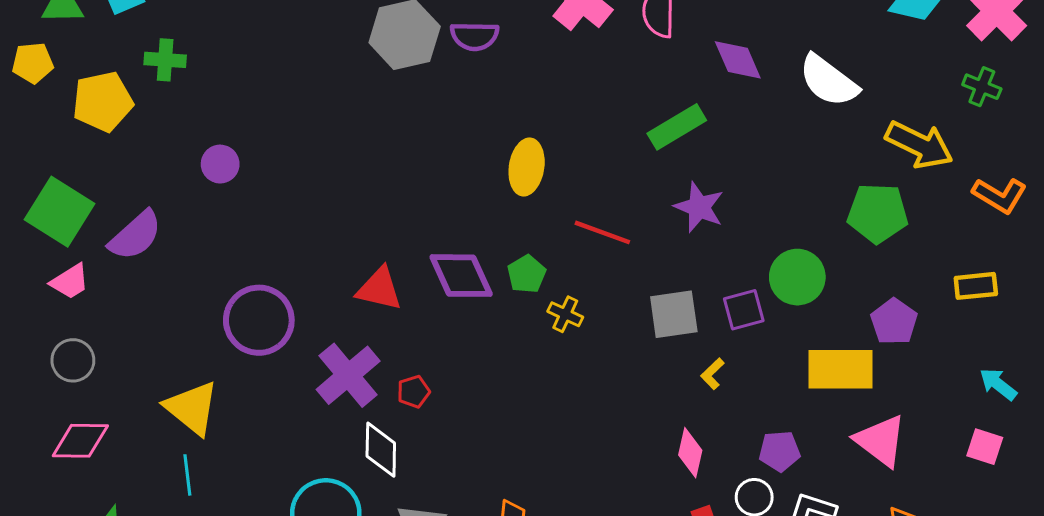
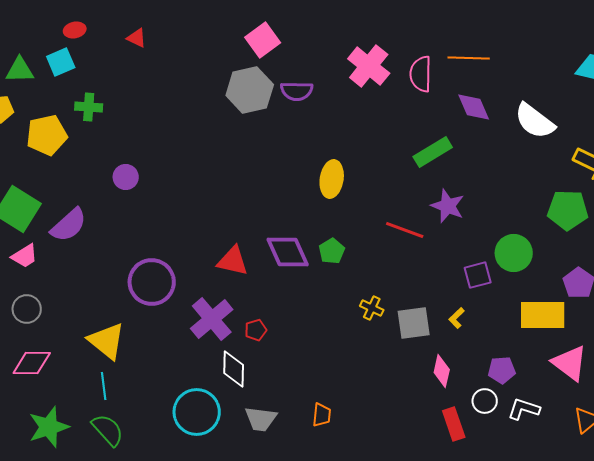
red line: (602, 232) -> (405, 230), moved
yellow cross: (565, 314) -> (372, 308), moved
gray square: (674, 314) -> (414, 323), moved

